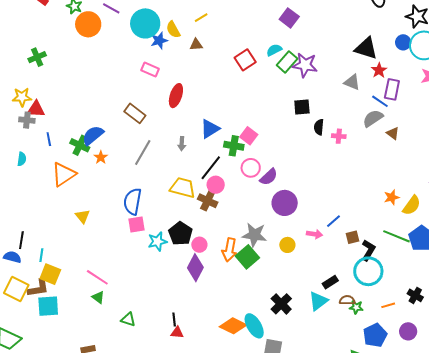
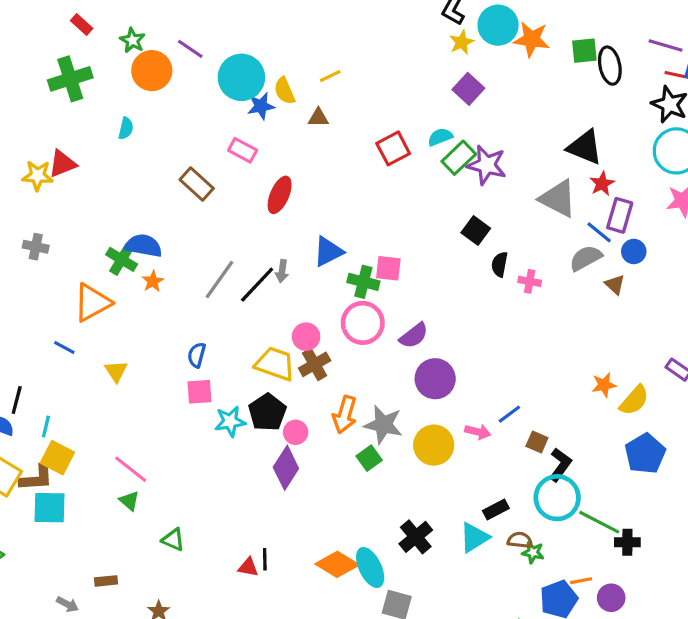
blue circle: (403, 42) -> (634, 251), moved
green cross: (37, 57) -> (70, 79), moved, size x1.5
gray triangle: (352, 82) -> (558, 199), size x1.5
black square: (302, 107) -> (476, 230), turned 36
red triangle: (36, 109) -> (62, 164), moved, turned -30
brown rectangle: (135, 113) -> (197, 184), moved
gray cross: (27, 120) -> (36, 247), moved
blue semicircle: (93, 135) -> (143, 246), turned 45
pink square: (249, 136) -> (388, 268), turned -36
blue line: (49, 139) -> (64, 347), moved, turned -56
cyan semicircle: (22, 159) -> (126, 128), moved
black line: (211, 168) -> (257, 285), moved
pink circle: (251, 168) -> (363, 323), moved, size x1.4
pink circle: (216, 185) -> (306, 337), moved
yellow trapezoid: (183, 188) -> (275, 364), moved
blue semicircle: (133, 201) -> (197, 355), size x0.6
brown cross: (208, 201) -> (315, 364), turned 30
green line: (396, 236) -> (599, 522), moved
brown square: (352, 237) -> (537, 442), turned 32
yellow circle: (287, 245) -> (434, 445), size x1.6
orange arrow: (229, 250) -> (345, 415), moved
green square: (247, 257) -> (369, 458), size x0.7
black cross: (415, 295) -> (627, 542), turned -35
orange line: (388, 305) -> (581, 581), moved
black line: (174, 320) -> (265, 559), moved

